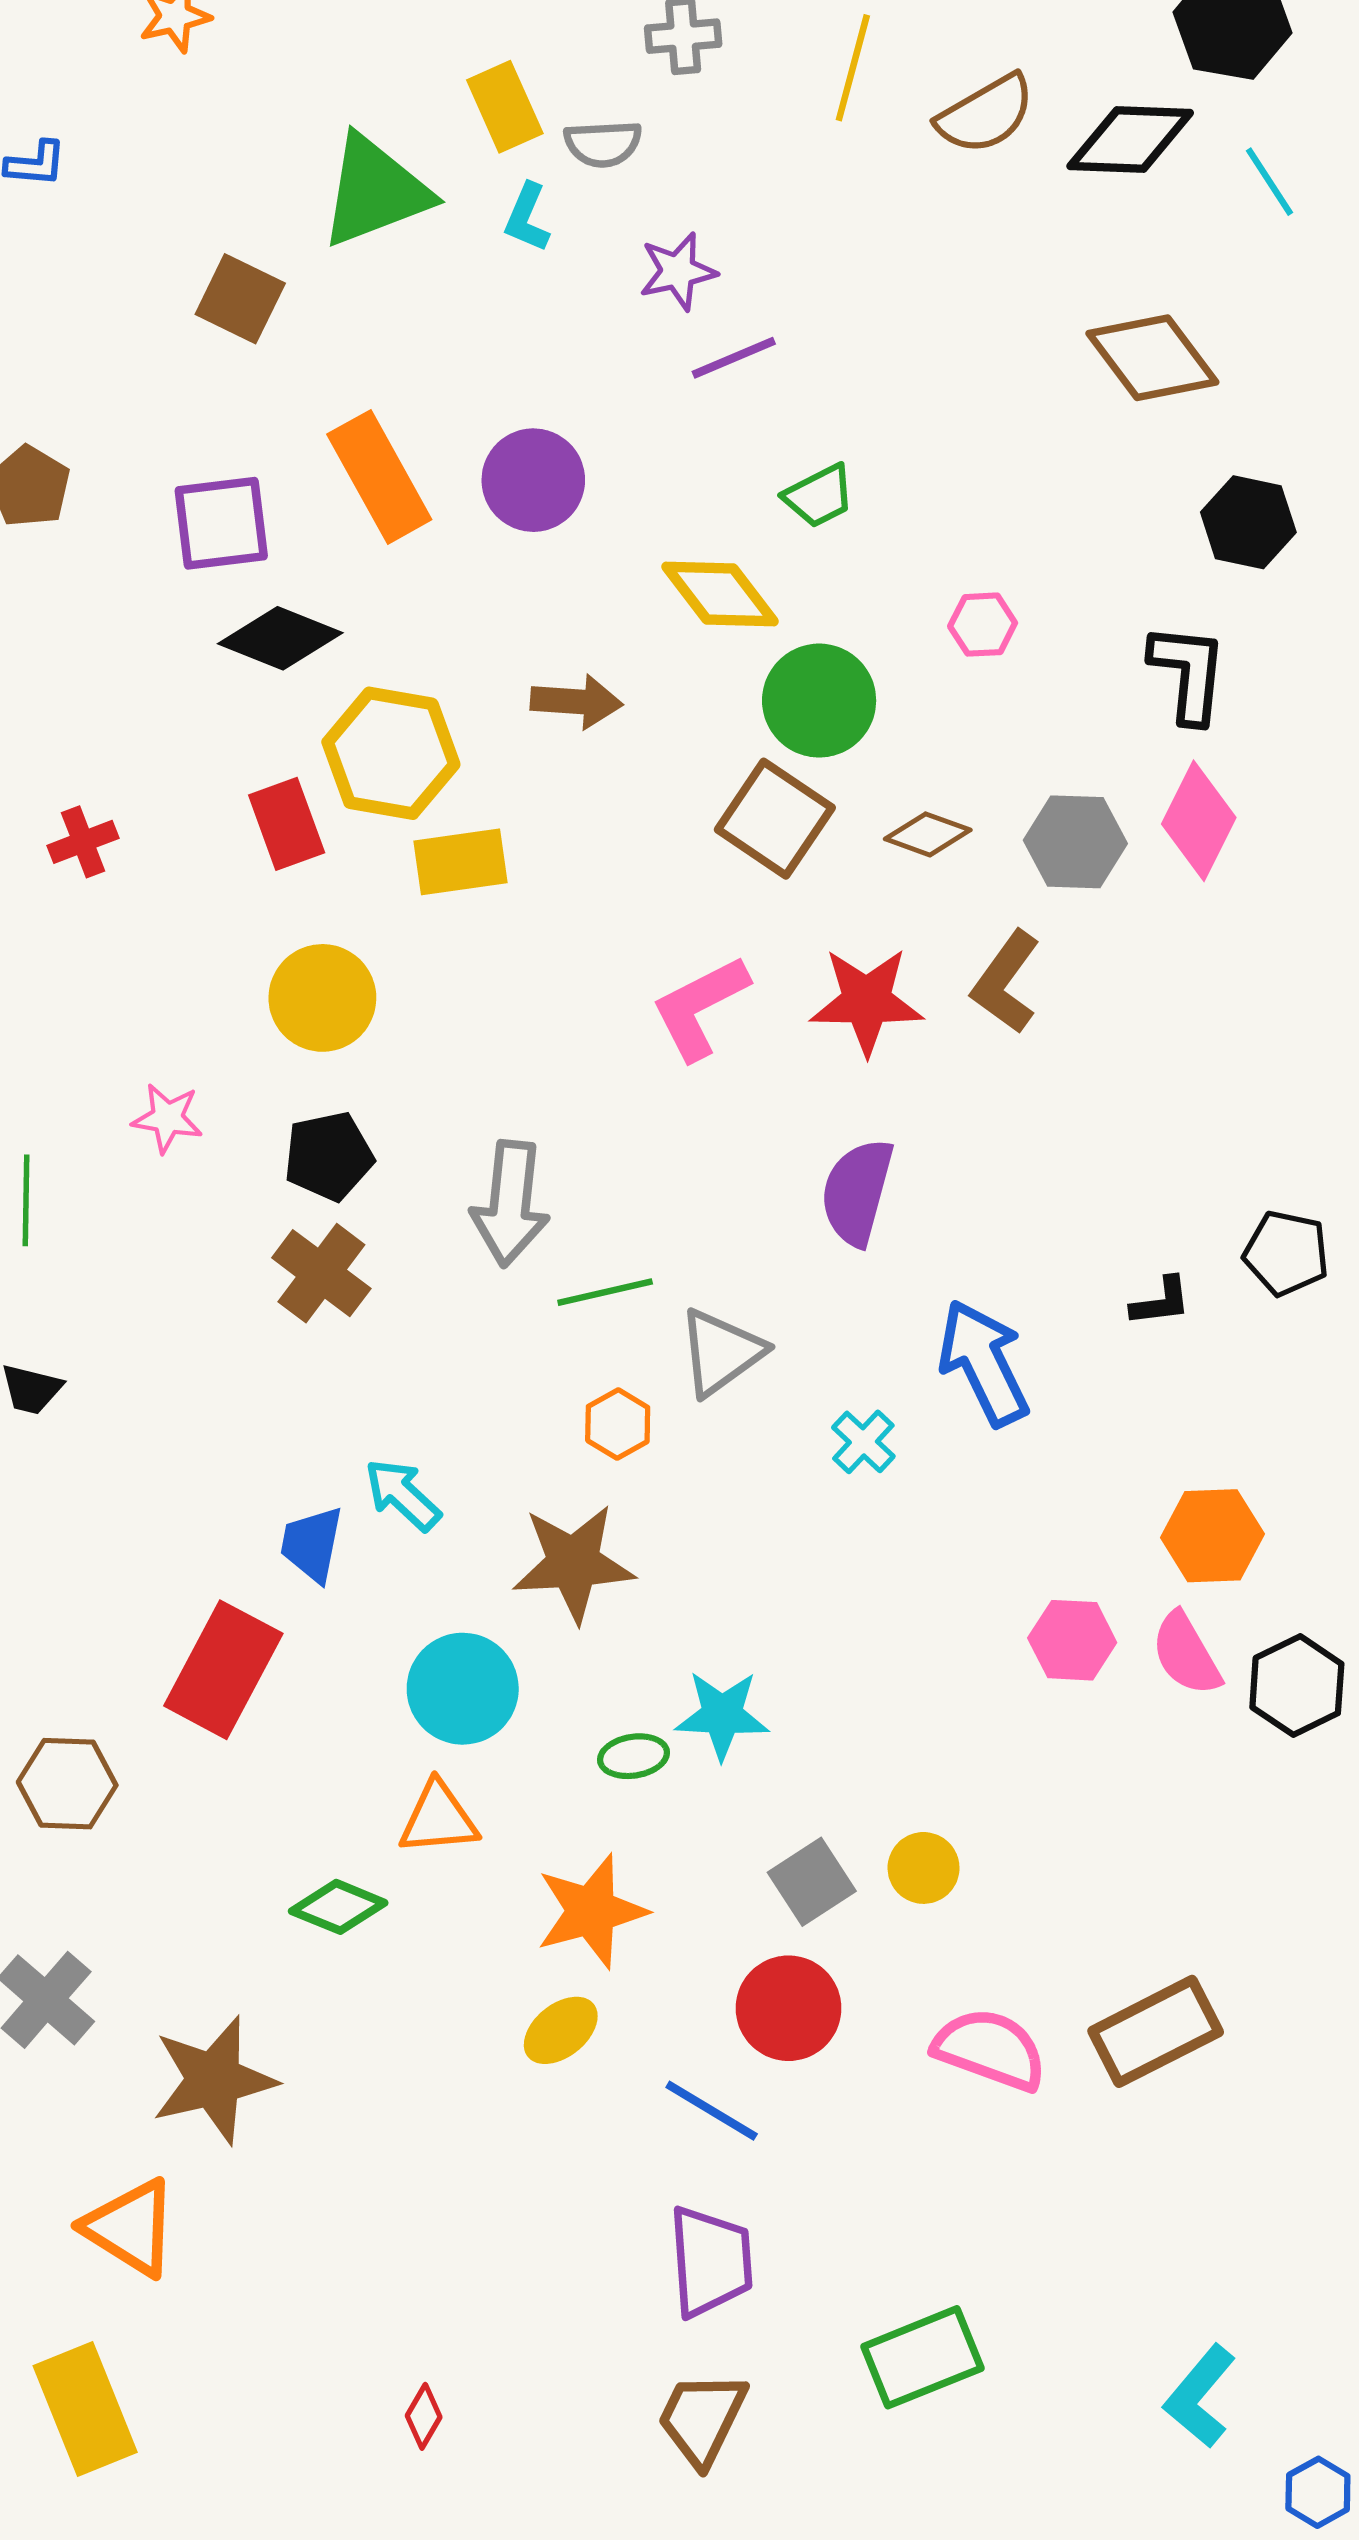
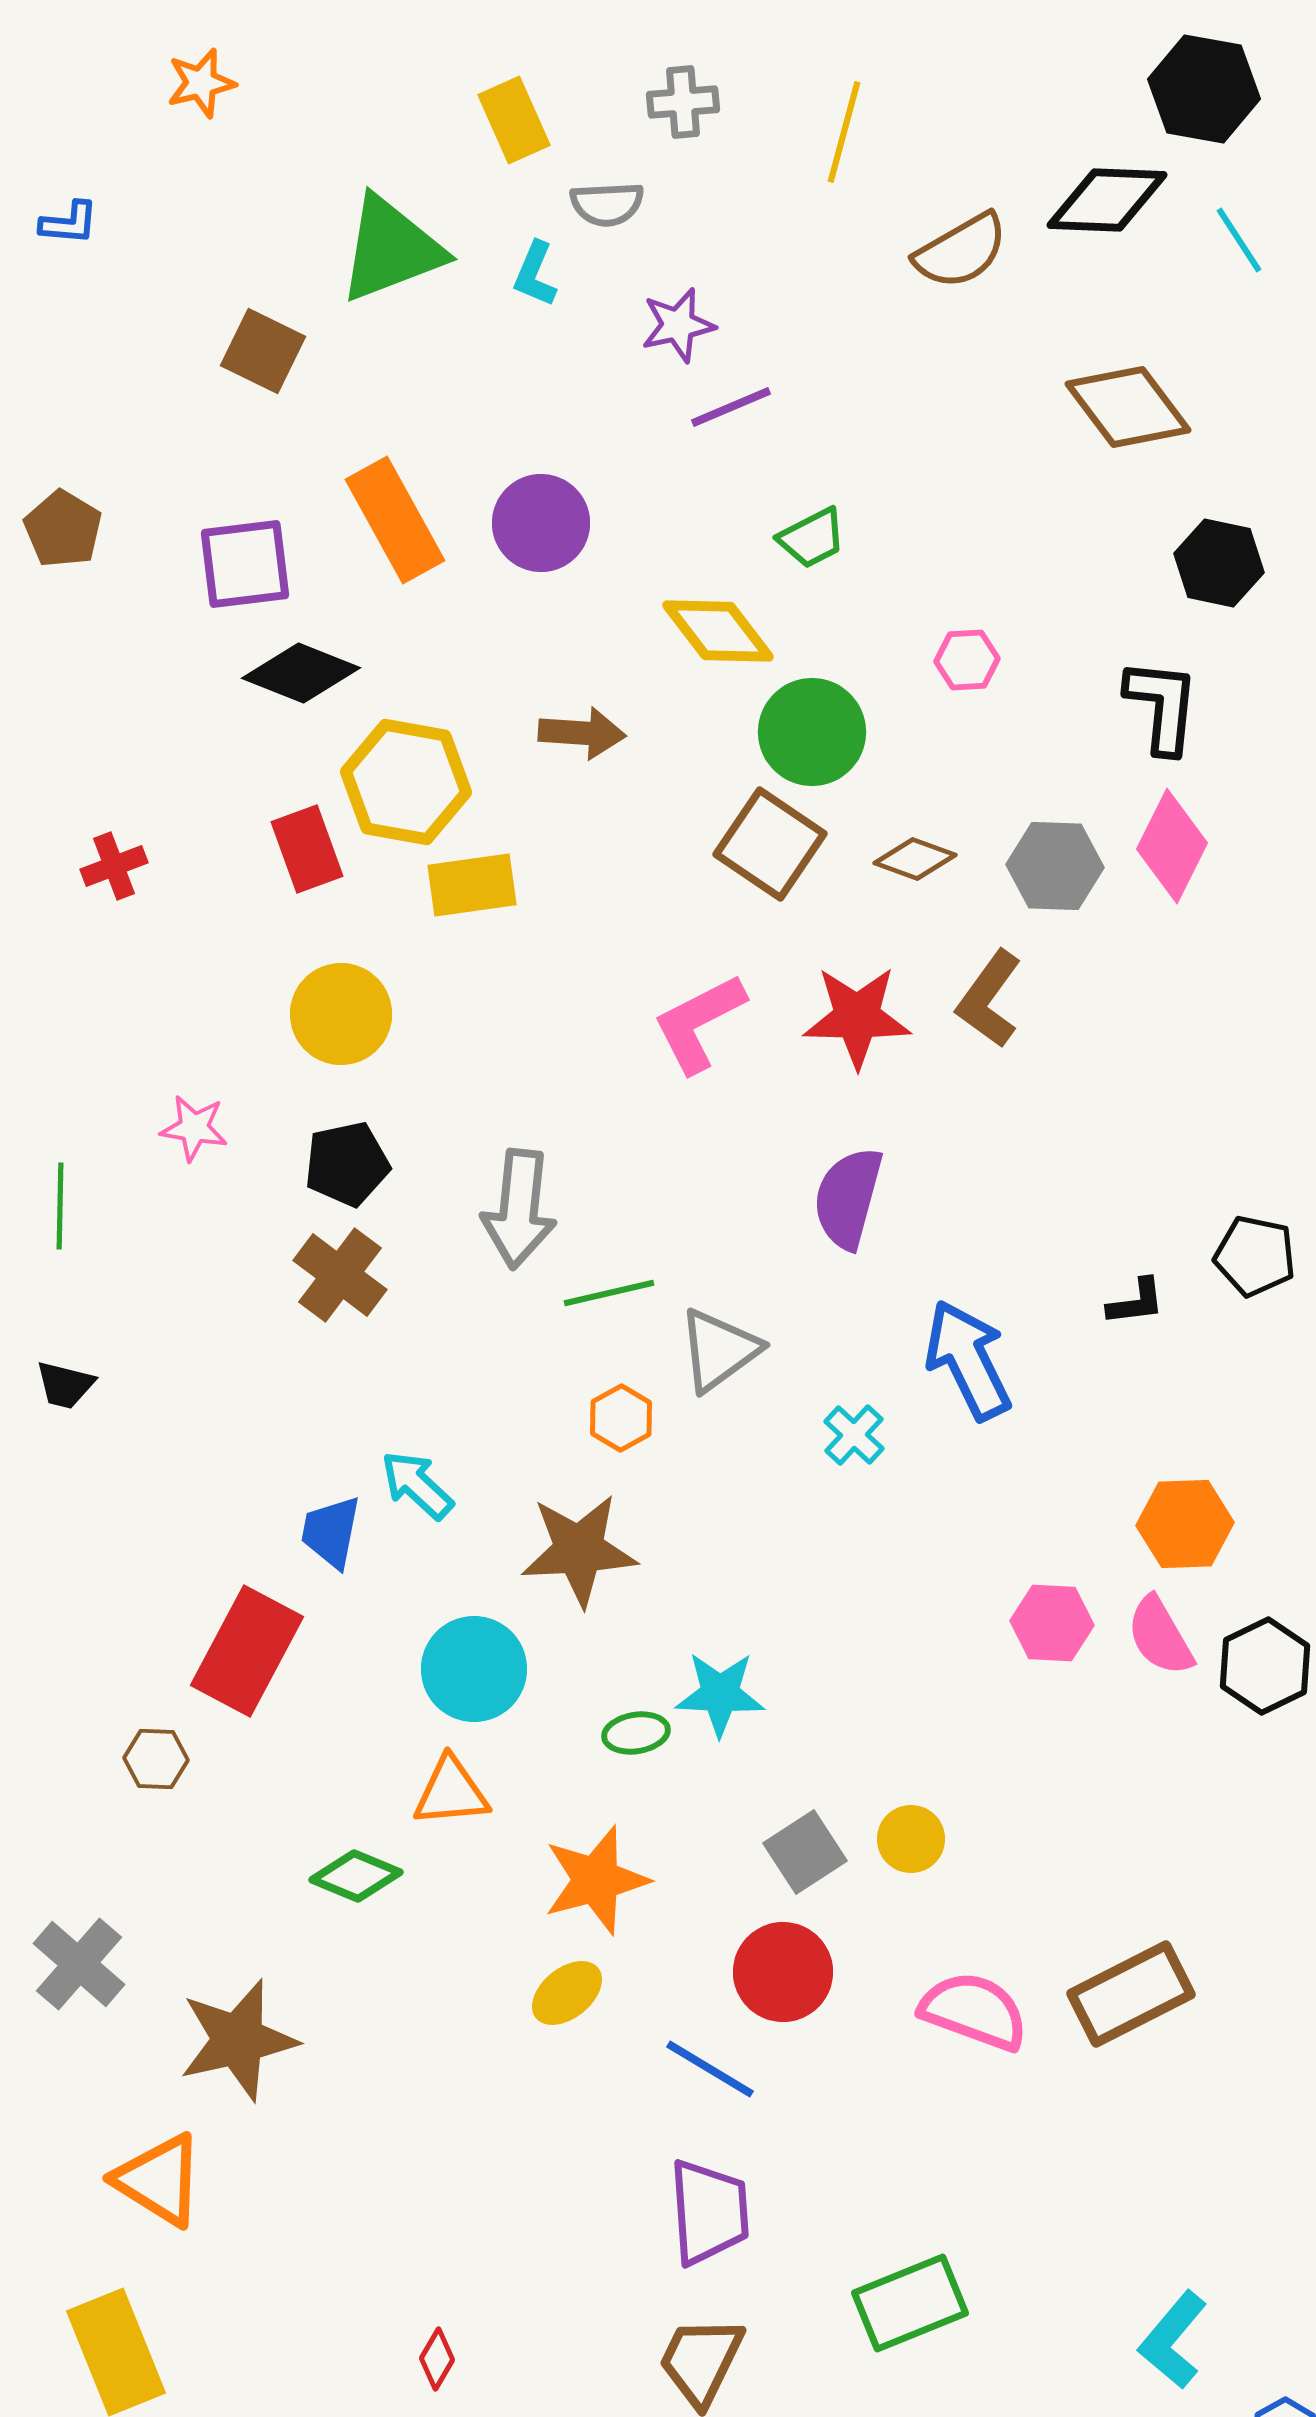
yellow rectangle: (505, 107) -> (514, 120), moved
brown semicircle: (986, 114) -> (961, 251), moved
brown hexagon: (67, 1784) -> (156, 1759), moved, size x0.7

